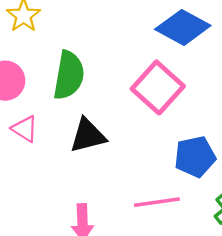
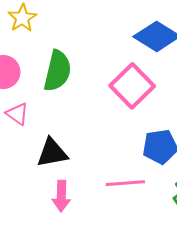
black triangle: (88, 135) -> (52, 153), moved

